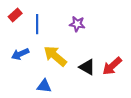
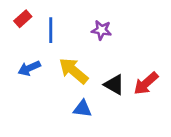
blue triangle: (44, 86) -> (82, 109), moved

